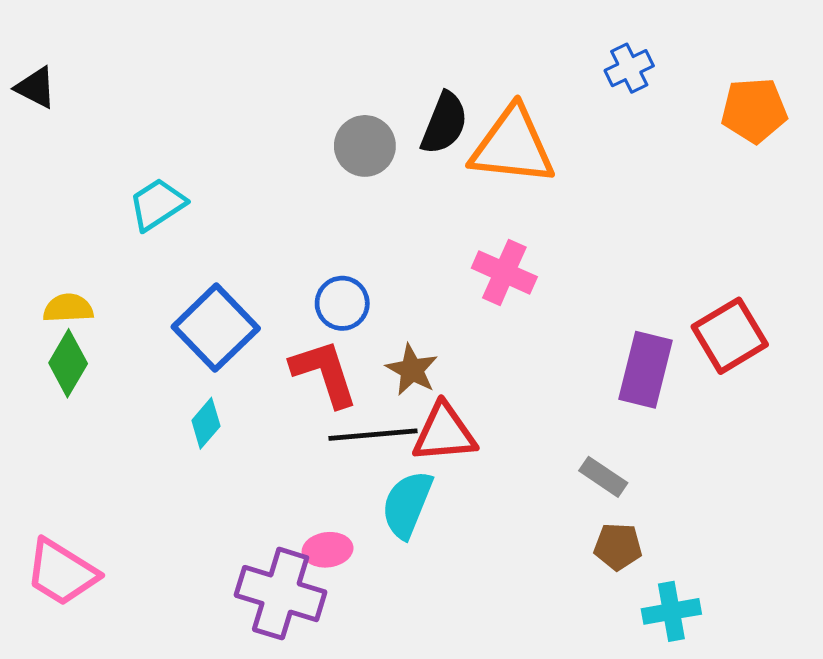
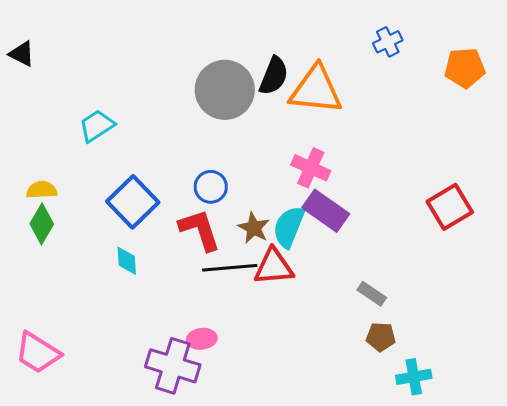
gray circle: (365, 146) -> (225, 90), size x1.6
purple rectangle: (645, 370) -> (326, 211), moved, turned -69
cyan diamond: (206, 423) -> (127, 261), turned -44
cyan semicircle: (407, 504) -> (289, 227), moved

